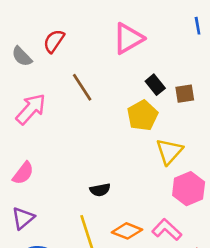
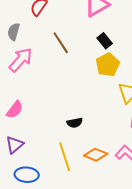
gray semicircle: (22, 56) -> (14, 32), moved, turned 60
black rectangle: (155, 85) -> (105, 41), moved

